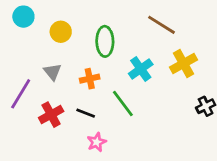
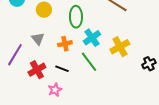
yellow cross: (184, 63) -> (120, 47), moved
cyan cross: (141, 69) -> (92, 38), moved
pink star: (97, 142) -> (55, 90), moved

